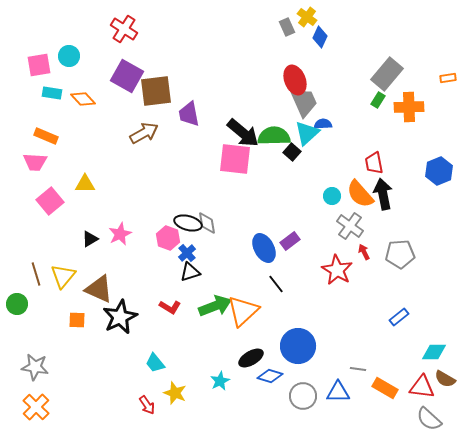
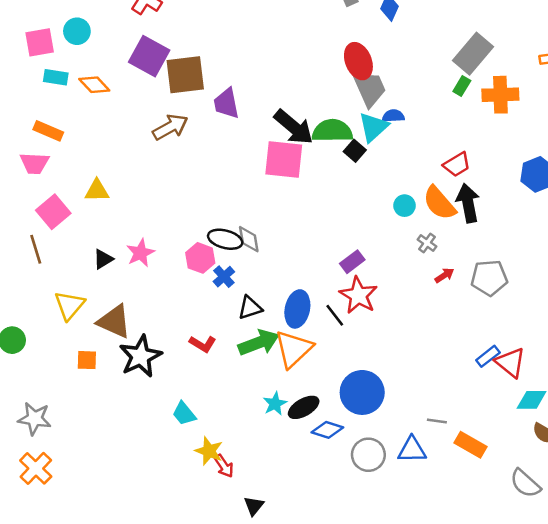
red trapezoid: (374, 163) -> (457, 164), turned -110
gray cross: (350, 226) -> (427, 243), size x0.6
blue ellipse: (264, 248) -> (297, 309), moved, turned 40
red arrow: (364, 252) -> (444, 275), turned 84
red star: (337, 270) -> (358, 295), moved
black triangle: (190, 272) -> (250, 308), moved
brown line: (36, 274) -> (36, 249), moved
cyan star: (220, 381) -> (275, 404), moved
red triangle: (422, 387) -> (510, 363), moved, turned 32
red arrow: (147, 405) -> (224, 466), moved

